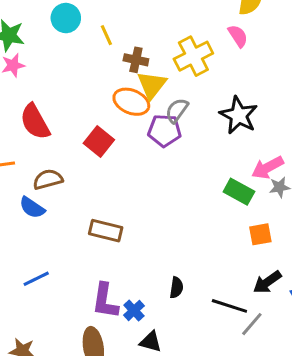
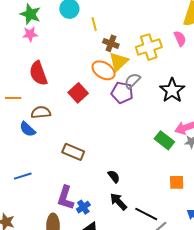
orange square: (260, 234) -> (177, 182), moved
black arrow: (267, 282) -> (118, 202), moved, turned 72
black semicircle: (176, 288) -> (114, 177), moved, turned -56

